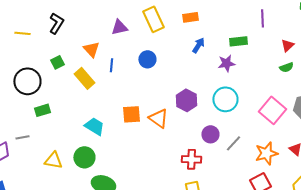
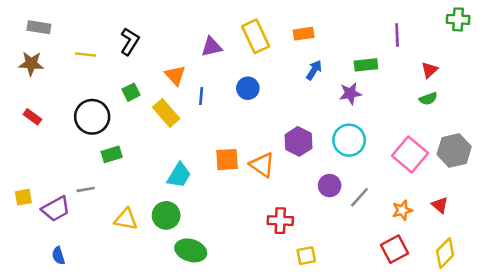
cyan trapezoid: (94, 126) -> (179, 175), turned 90
orange star: (266, 153) -> (402, 210), size x0.7
red cross: (191, 159) -> (280, 221), moved

